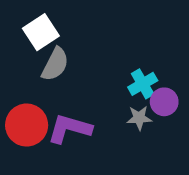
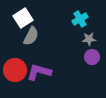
cyan cross: (143, 84) -> (80, 19), moved
gray star: (139, 118) -> (89, 39), moved

